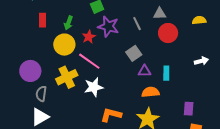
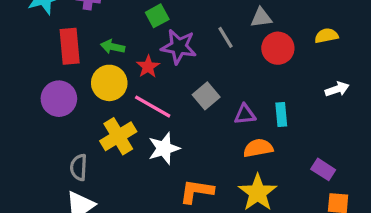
red rectangle: (43, 20) -> (70, 46), size x1.5
yellow semicircle: (199, 20) -> (326, 36), moved
green arrow: (68, 23) -> (113, 47), turned 88
gray square: (134, 53) -> (206, 96), moved
purple circle: (30, 71) -> (59, 99), moved
purple rectangle: (189, 109) -> (323, 169), turned -56

